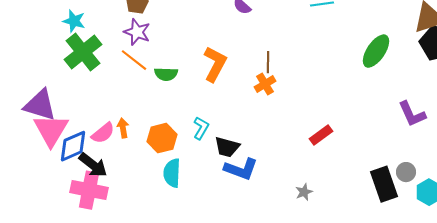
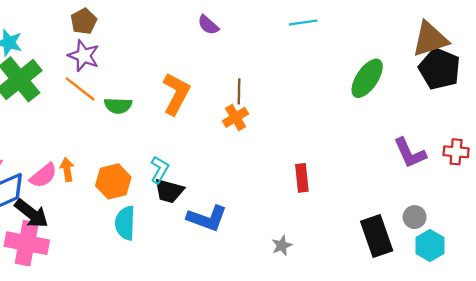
red rectangle: (321, 135) -> (302, 178), turned -60
black trapezoid: (227, 147) -> (169, 191), moved
gray circle: (406, 172) -> (415, 217), moved

